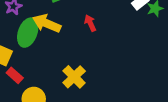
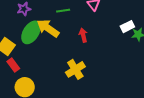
yellow cross: (74, 77) -> (75, 69), moved

